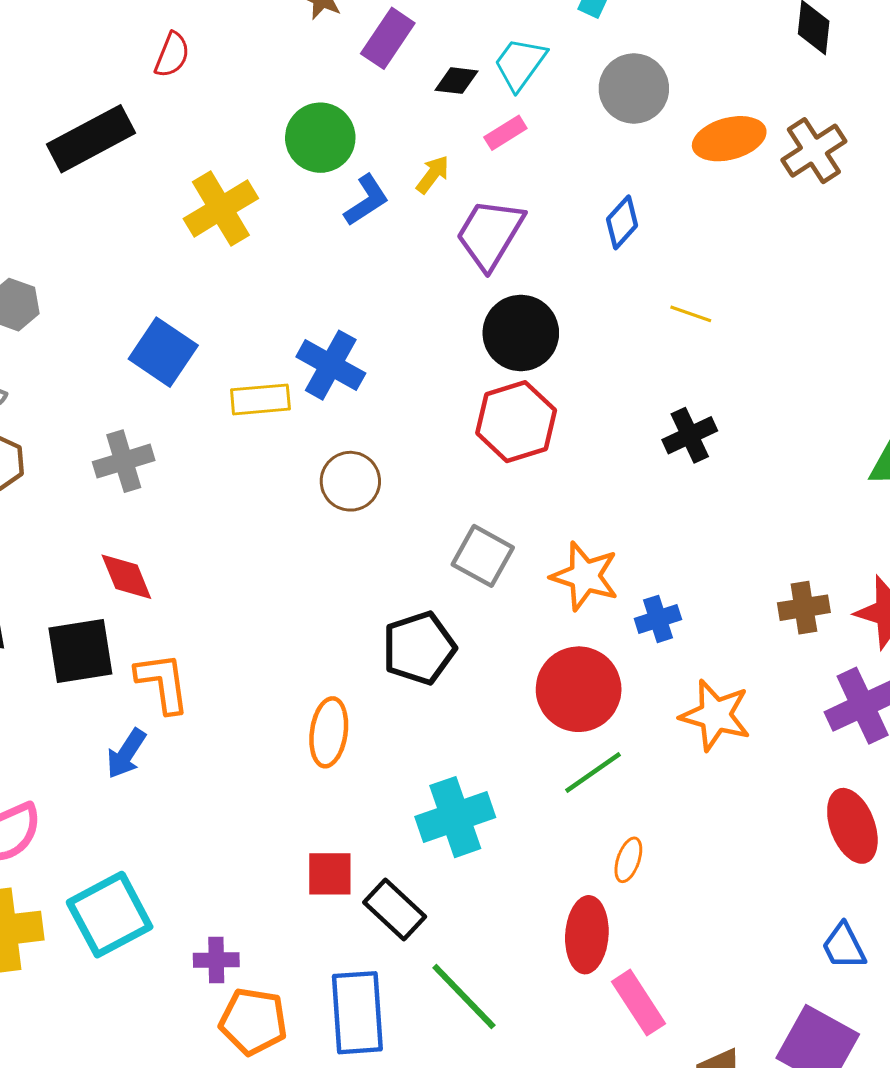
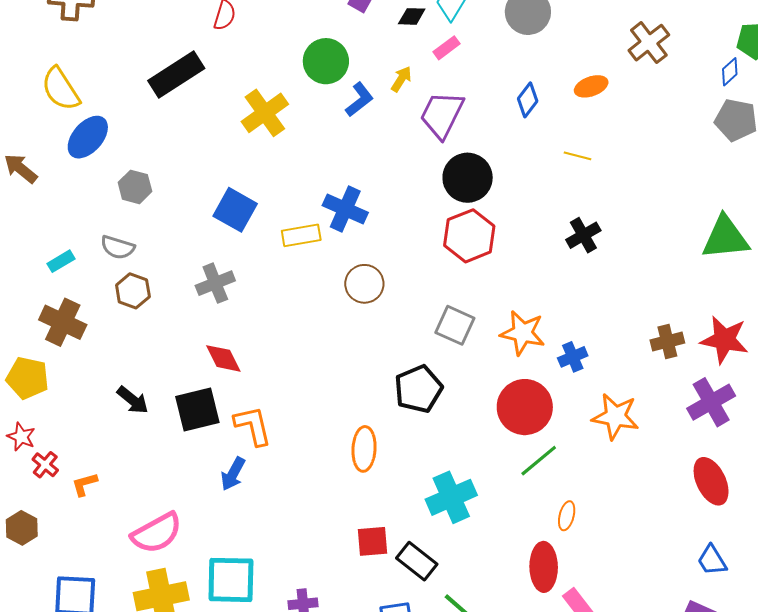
orange ellipse: (729, 139) -> (591, 86), moved, size x0.7
cyan square: (110, 915) -> (231, 580), turned 34

